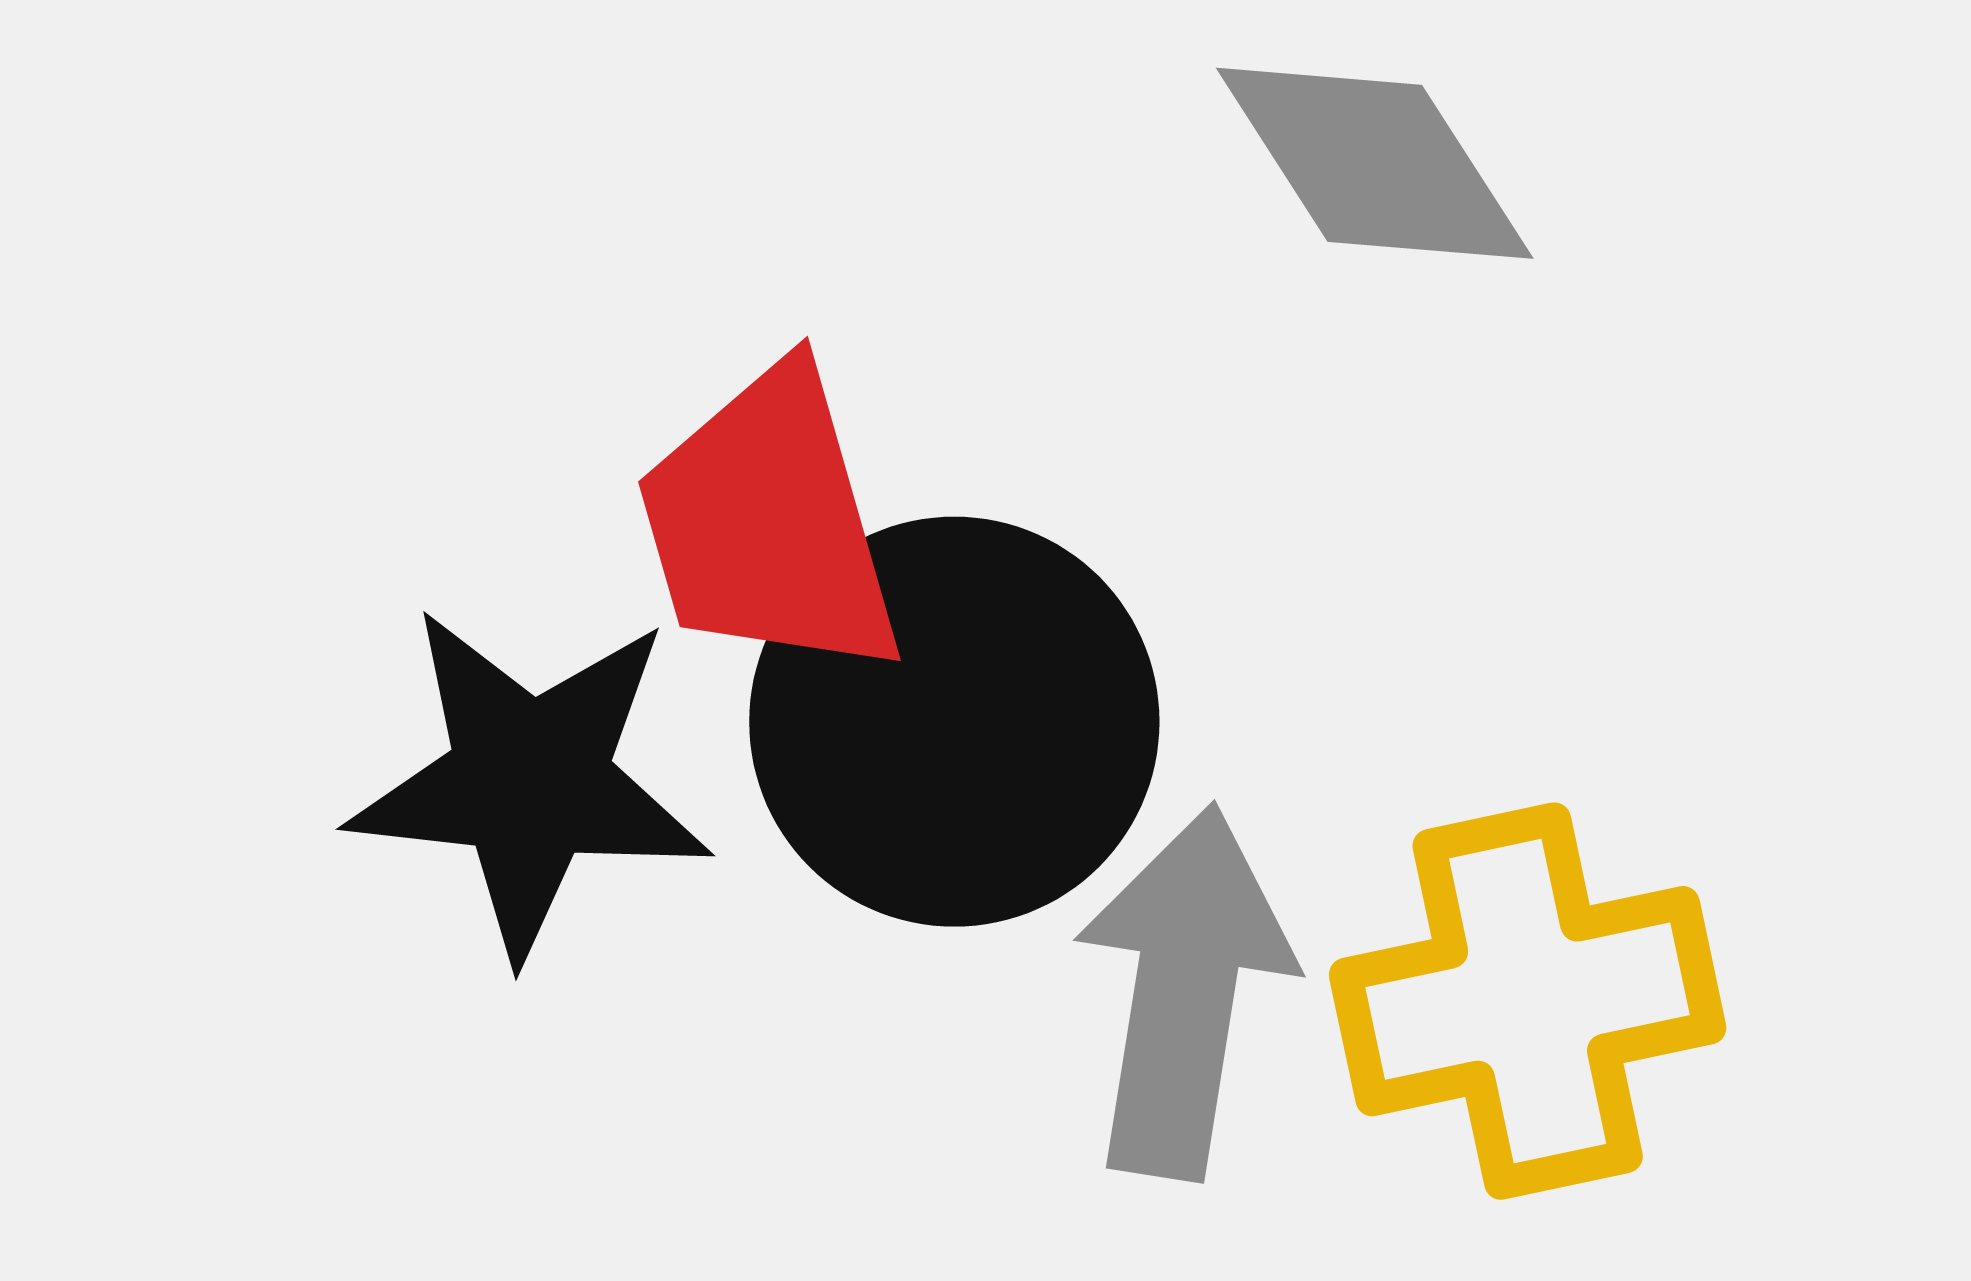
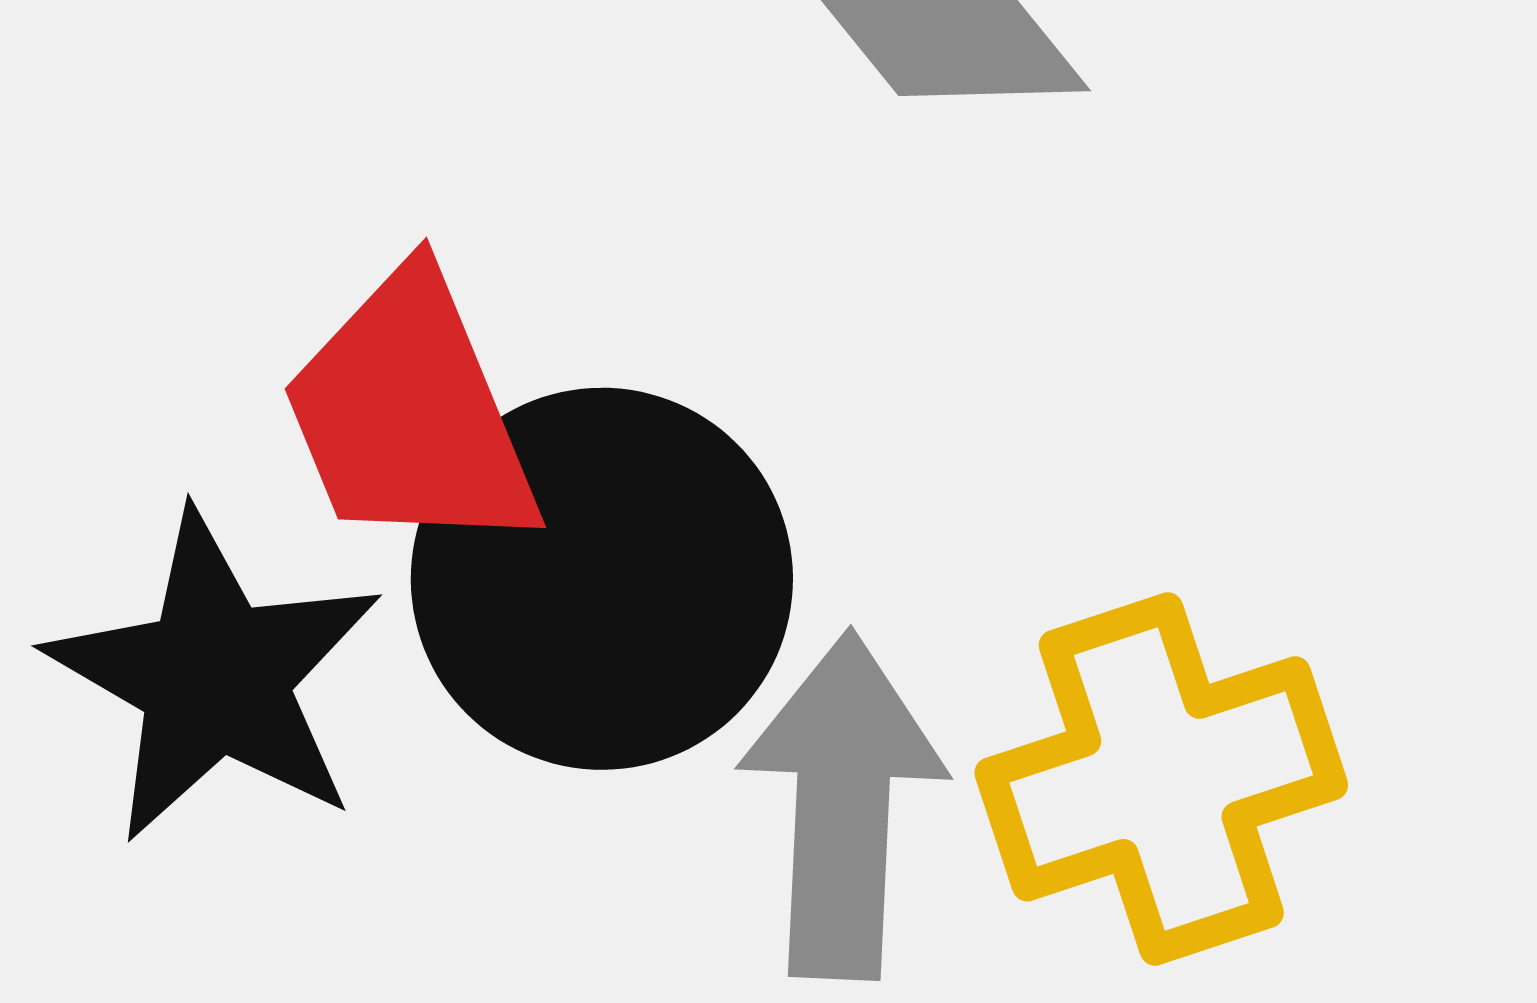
black star: (530, 781) -> (215, 677), turned 30

